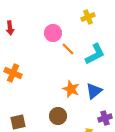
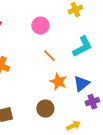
orange line: (68, 49) -> (49, 56), moved
purple cross: (105, 118) -> (92, 102), moved

